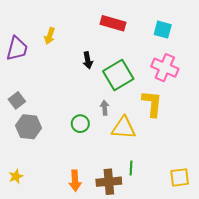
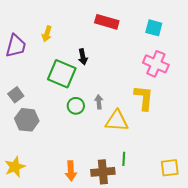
green square: (118, 75) -> (62, 74), moved, turned -36
green circle: (80, 124) -> (76, 106), moved
yellow star: (16, 176) -> (15, 167), size x1.5

